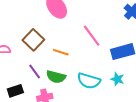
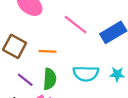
green semicircle: (56, 77) -> (50, 79), turned -84
cyan star: (117, 79) -> (117, 74), moved

